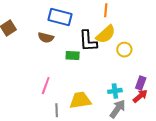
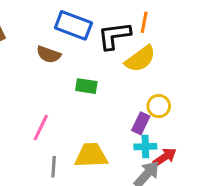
black L-shape: (88, 41) -> (114, 36), moved, turned 80
yellow circle: (124, 50) -> (159, 106), moved
purple rectangle: (141, 83) -> (141, 123), moved
red arrow: (140, 96) -> (165, 157), moved

